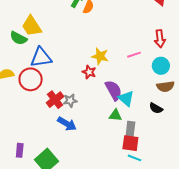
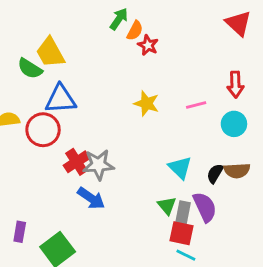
red star: (89, 72) -> (148, 45), moved
brown semicircle: (165, 86) -> (237, 171), moved
purple semicircle: (114, 90) -> (205, 207), moved
gray star: (70, 100) -> (98, 165), size x1.5
black semicircle: (156, 108) -> (215, 173), moved, turned 88
green triangle: (115, 115) -> (167, 206), moved, turned 40

